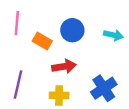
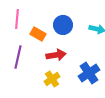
purple line: (18, 85) -> (18, 57), moved
yellow cross: (59, 95) -> (52, 79), turned -35

